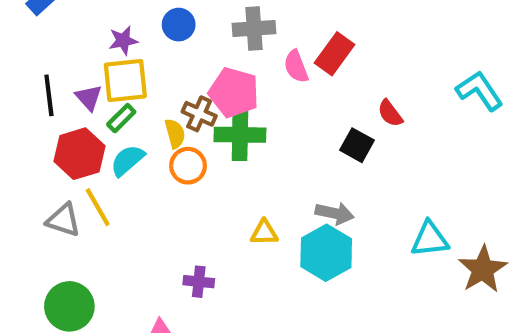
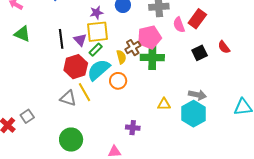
pink pentagon: (234, 93) -> (149, 37), turned -30
brown cross: (199, 114) -> (133, 48), turned 35
black square: (357, 145) -> (200, 53), moved, turned 35
cyan semicircle: (127, 160) -> (99, 70), size x1.4
orange circle: (188, 166) -> (118, 81), moved

